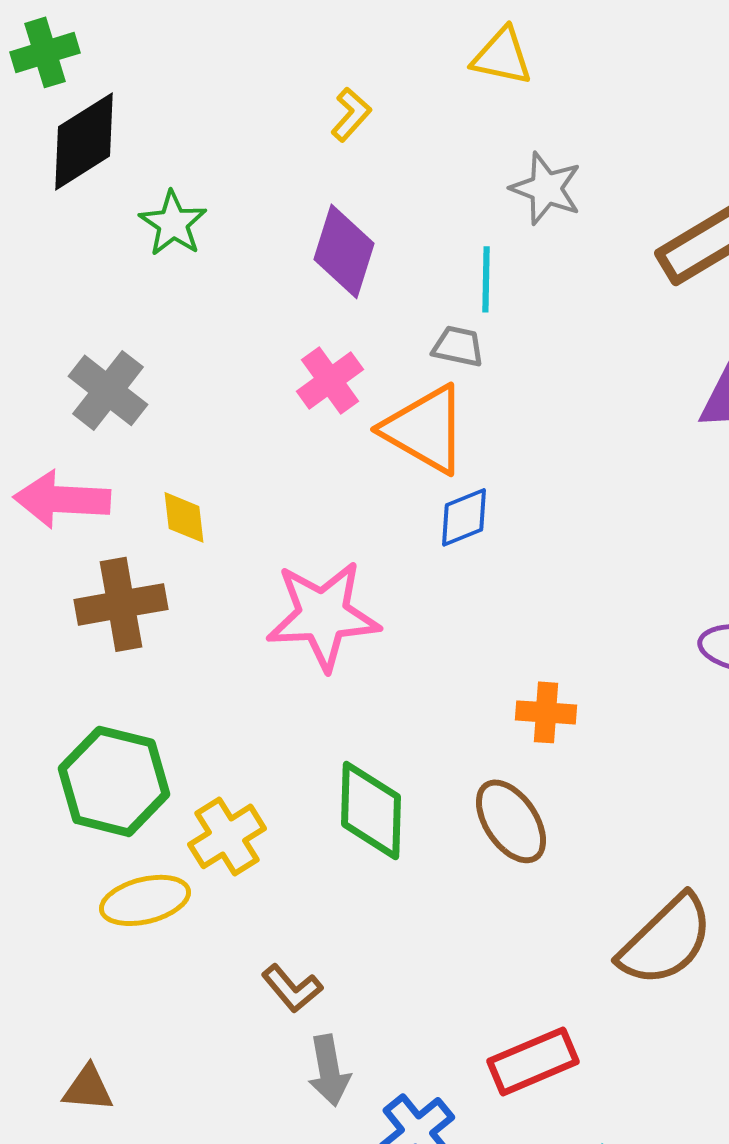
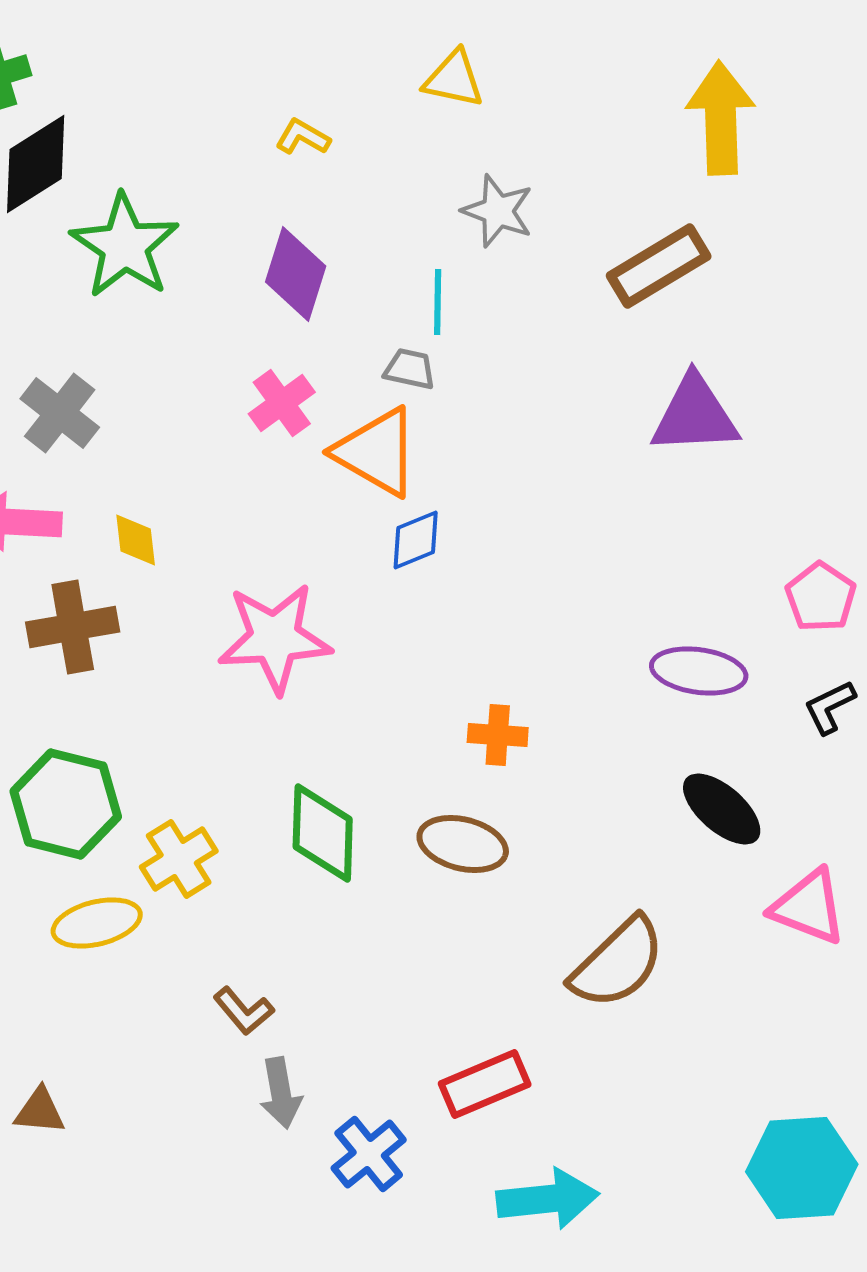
yellow L-shape: (351, 114) -> (303, 137), turned -102
green star: (173, 223) -> (125, 246), size x1.6
brown ellipse: (511, 821) -> (463, 844), turned -42

